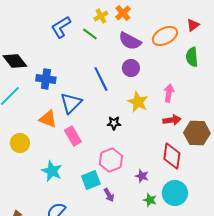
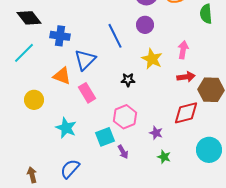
red diamond: (172, 156) -> (186, 113), turned 68
cyan circle: (175, 193) -> (209, 150), moved

